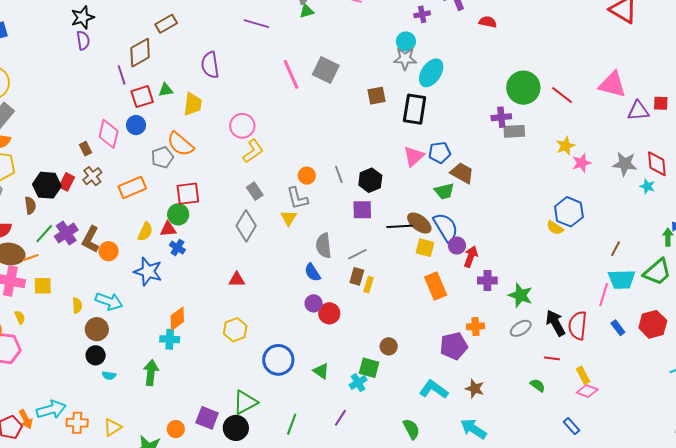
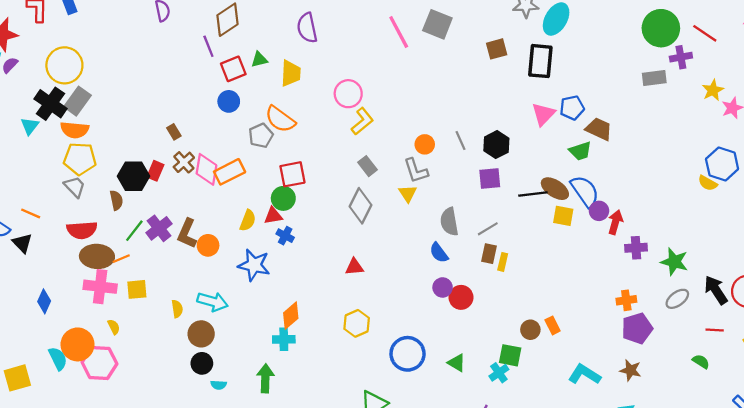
purple cross: (501, 117) -> (681, 57), moved
pink diamond: (109, 134) -> (206, 169), moved
orange rectangle: (436, 286) -> (553, 325), moved, size x0.6
purple pentagon: (454, 346) -> (637, 328), moved

